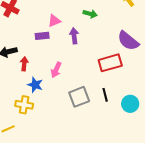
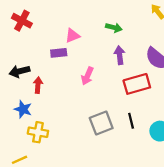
purple arrow: (74, 36) -> (120, 55), moved
pink arrow: (56, 70) -> (87, 76), moved
blue star: (35, 85) -> (23, 109), moved

